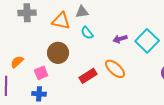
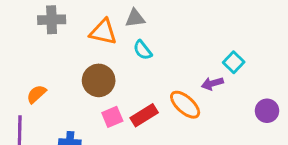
purple arrow: (120, 39) -> (212, 83), moved
cyan square: (147, 41) -> (234, 62), size x0.6
pink square: (41, 73) -> (112, 117), moved

